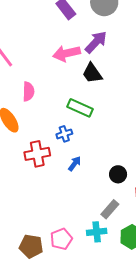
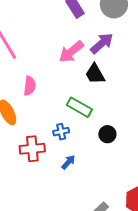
pink arrow: (66, 53) -> (71, 52), turned -32
black circle: (118, 174) -> (107, 134), moved

